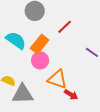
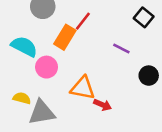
orange rectangle: (40, 44) -> (65, 37), moved
pink circle: (40, 60) -> (47, 67), moved

